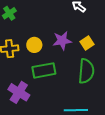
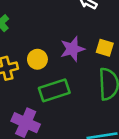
yellow square: (87, 43) -> (105, 48), turned -32

